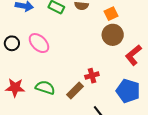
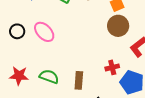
red cross: (92, 76) -> (112, 67), moved
brown rectangle: (75, 90) -> (79, 80), turned -42

